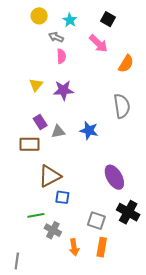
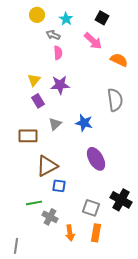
orange semicircle: (126, 64) -> (119, 60), turned -96
purple rectangle: (40, 122) -> (38, 101), moved
gray triangle: (58, 132) -> (55, 124), turned -32
purple ellipse: (114, 177) -> (96, 159), moved

